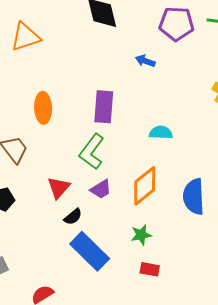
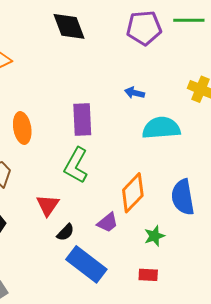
blue arrow: (145, 61) -> (134, 93), moved
cyan semicircle: (161, 133) -> (161, 128), moved, size x1.6
purple trapezoid: (101, 189) -> (108, 223), moved
green star: (141, 235) -> (154, 236), moved

